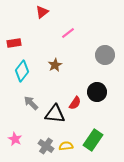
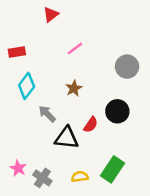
pink line: (68, 33) -> (75, 48), moved
brown star: (55, 65) -> (74, 88), moved
gray arrow: (31, 103) -> (47, 114), moved
gray cross: (46, 146) -> (42, 178), moved

